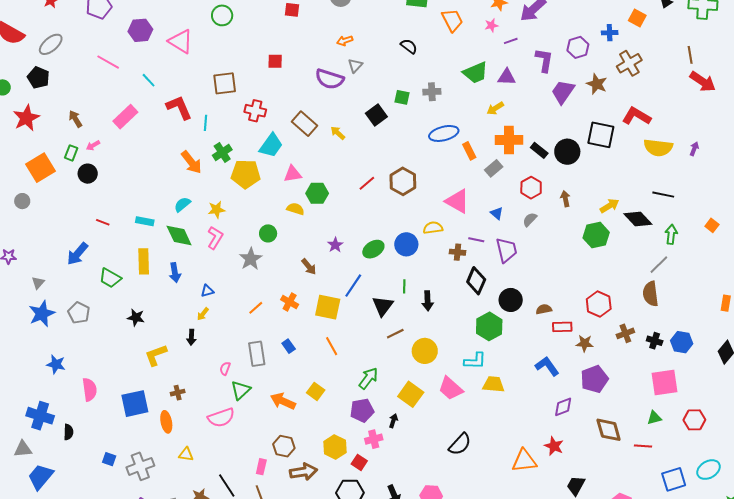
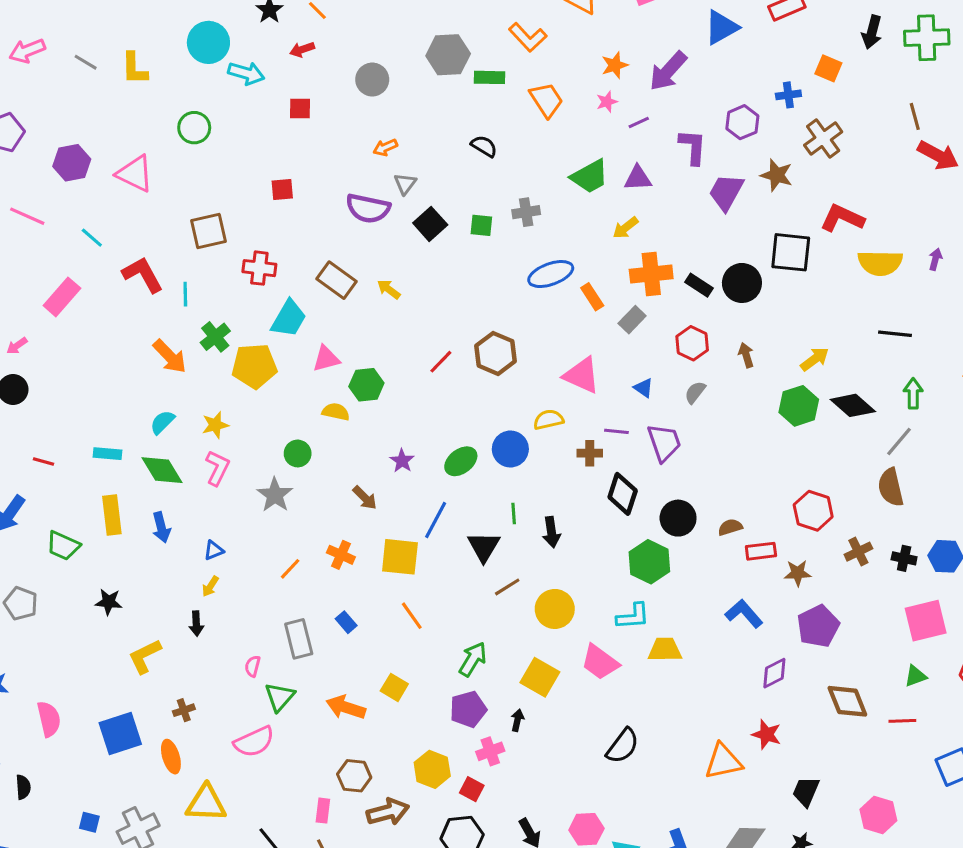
black square: (376, 115) -> (430, 224), moved
black diamond: (638, 219) -> (853, 405), moved
yellow triangle: (186, 454) -> (206, 803), size x1.8

